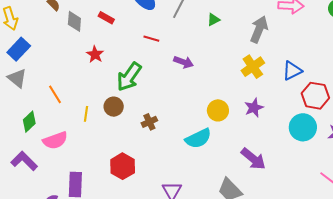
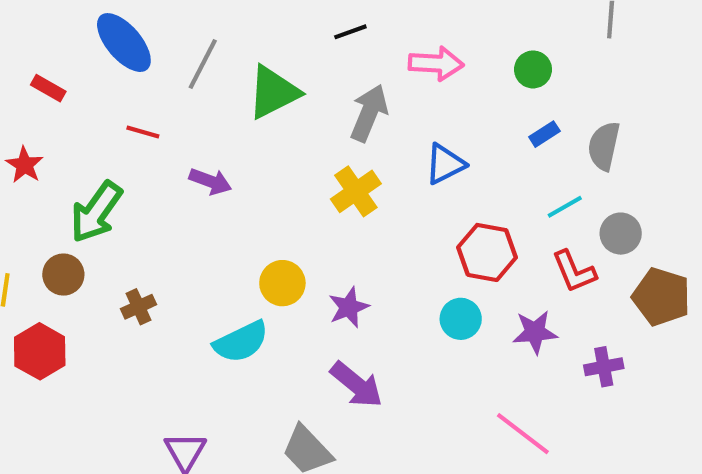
green triangle: (213, 20) -> (273, 92), size x2.0
blue triangle: (292, 71) -> (445, 164), moved
purple star: (254, 108) -> (349, 307), moved
cyan circle: (303, 127) -> (461, 319), size x0.7
red hexagon: (123, 166) -> (40, 351), moved

